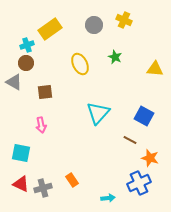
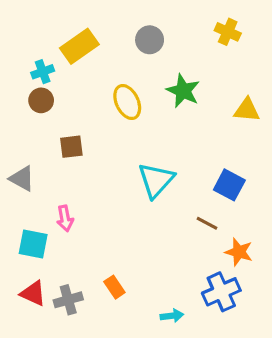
yellow cross: (124, 20) -> (228, 32), moved
green star: (115, 57) -> (183, 91), size x1.5
gray triangle: (14, 82) -> (22, 179), moved
pink arrow: (41, 125) -> (65, 218), moved

